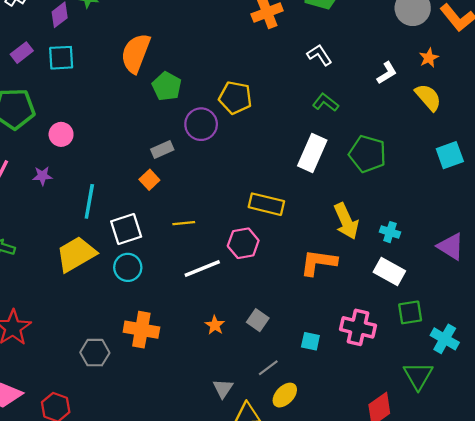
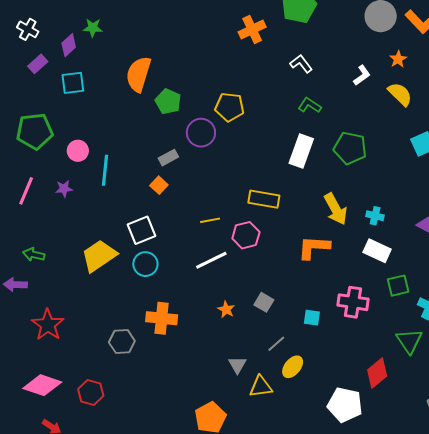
purple rectangle: (22, 53) -> (38, 64), moved
cyan line: (89, 201) -> (105, 170), moved
yellow line: (184, 223) -> (210, 220), moved

